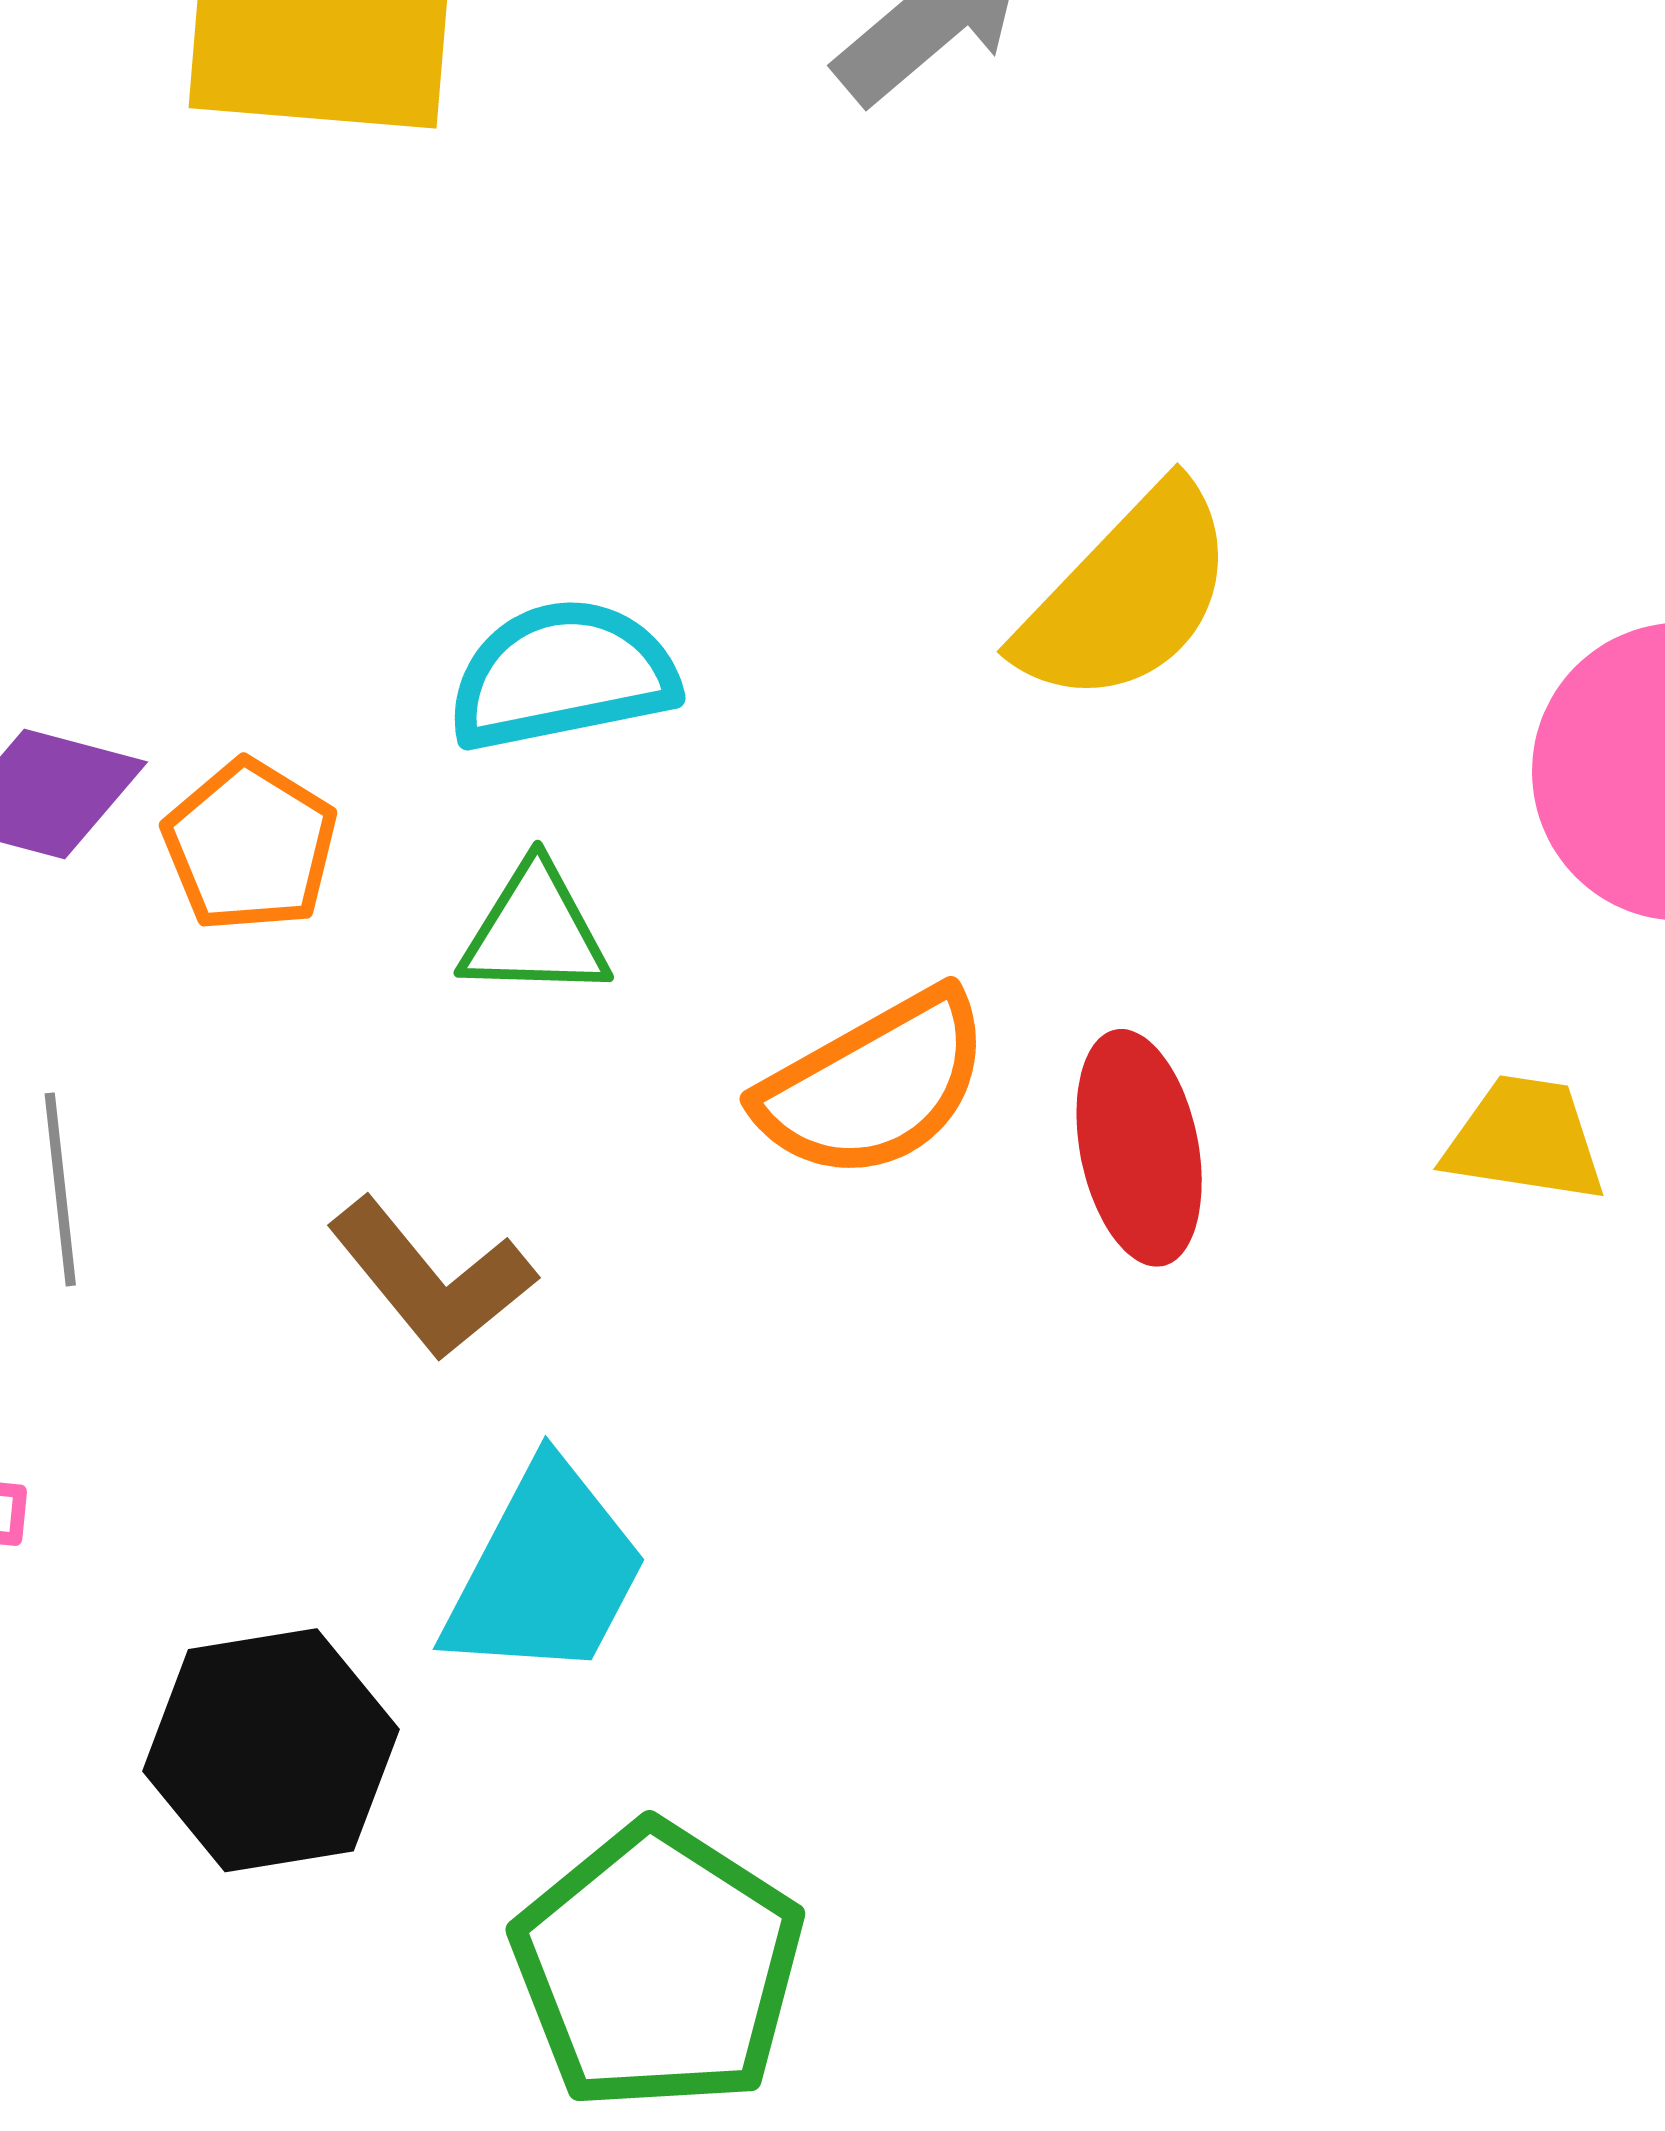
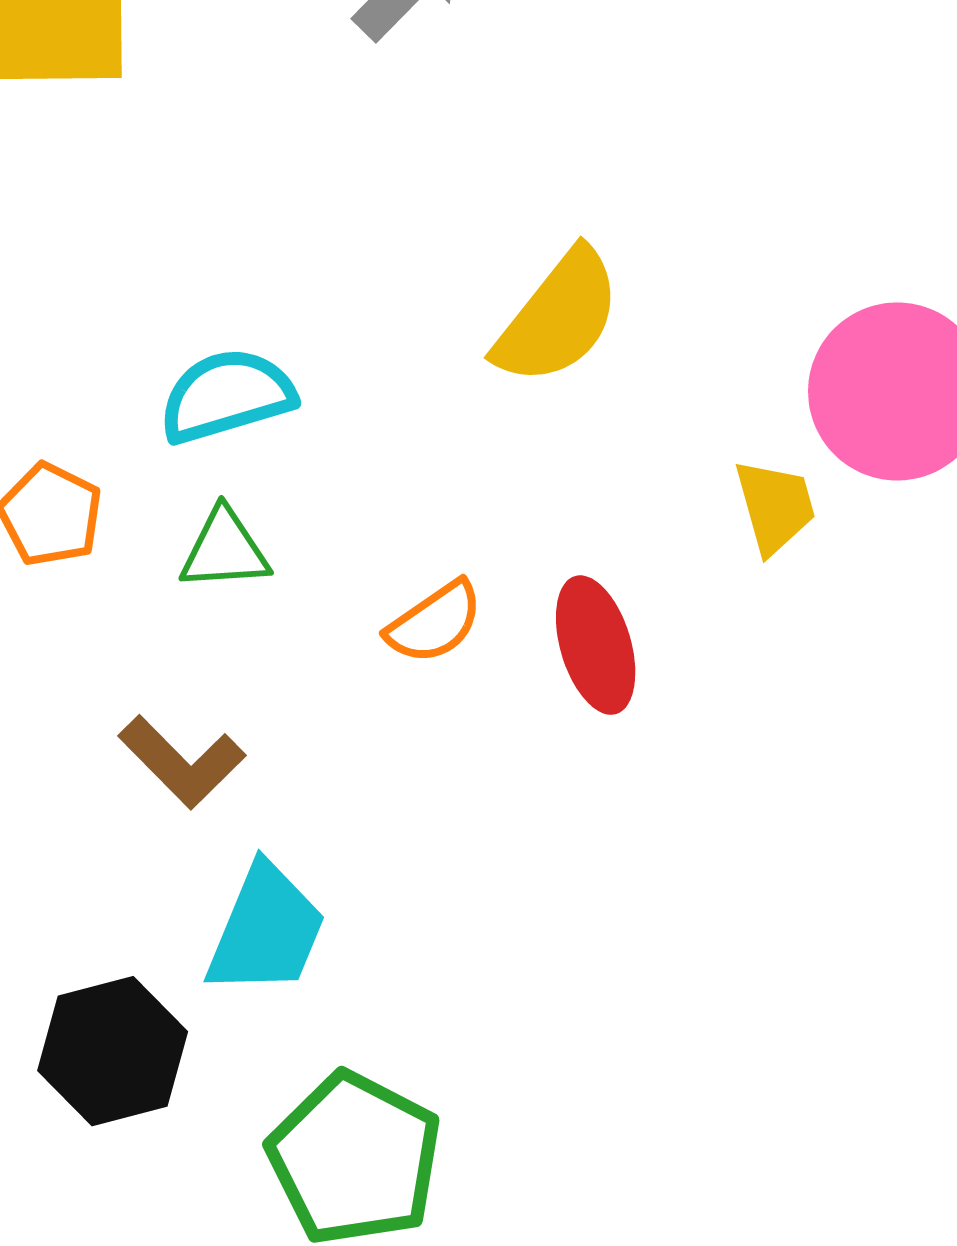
orange semicircle: (874, 1085) -> (435, 622), size x0.7
yellow trapezoid: (1525, 1139) -> (775, 506), moved, turned 71

